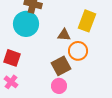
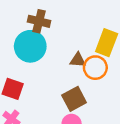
orange circle: (78, 51) -> (95, 68), moved

